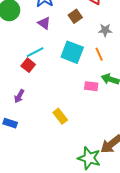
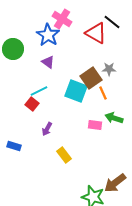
brown square: (75, 16) -> (91, 78), moved, size x1.5
purple arrow: (19, 96) -> (47, 129), moved
blue rectangle: (10, 123) -> (14, 146), moved

